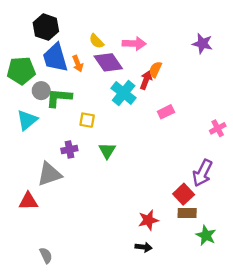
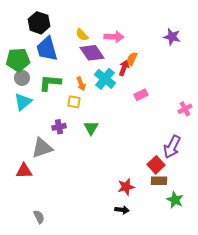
orange arrow: (78, 64) -> (81, 84), moved
gray circle: (41, 91) -> (22, 78), moved

